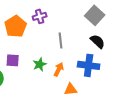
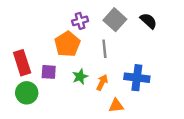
gray square: (95, 15) -> (115, 20), moved
orange pentagon: (16, 26) -> (67, 44), moved
black semicircle: (98, 41) -> (149, 21), moved

